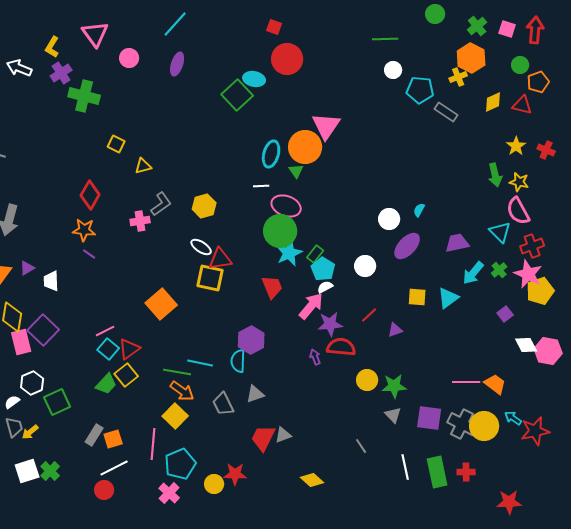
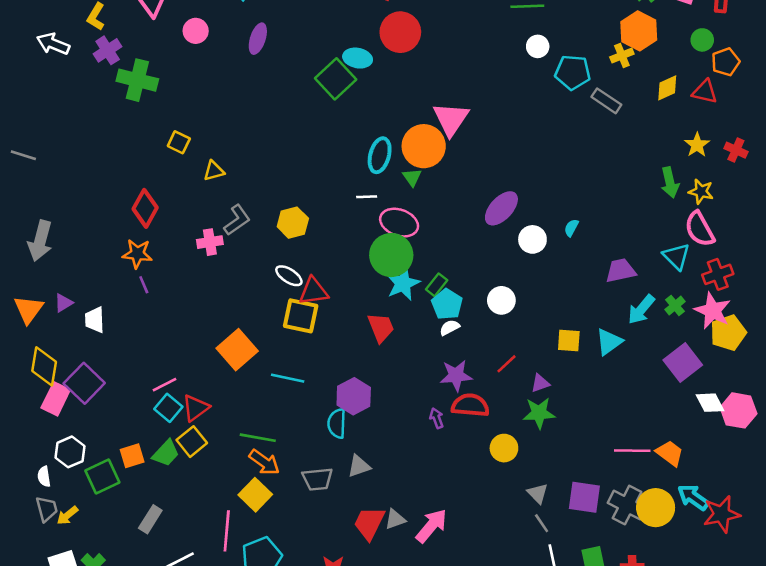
purple ellipse: (407, 246) -> (501, 208), moved
purple line: (89, 254) -> (144, 285), turned 32
pink arrow: (311, 306) -> (431, 526), moved
purple square: (505, 314) -> (683, 363), size x1.8
pink rectangle: (21, 342) -> (56, 399), turned 40
cyan line: (200, 363) -> (288, 378), moved
green star: (394, 386) -> (539, 413), moved
white semicircle: (12, 402) -> (44, 477), turned -63
gray trapezoid: (223, 404) -> (317, 479), turned -70
cyan arrow: (513, 418) -> (693, 497), size x1.4
orange square: (113, 439) -> (132, 456), moved
gray line: (361, 446) -> (542, 523), moved

